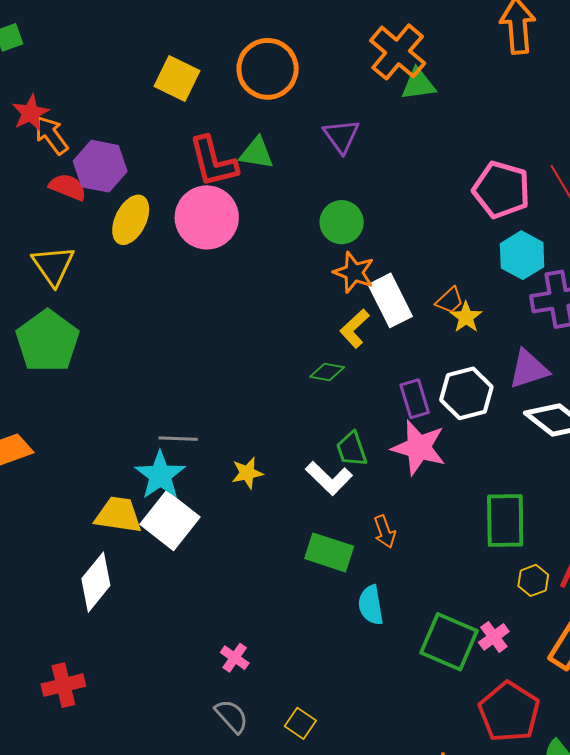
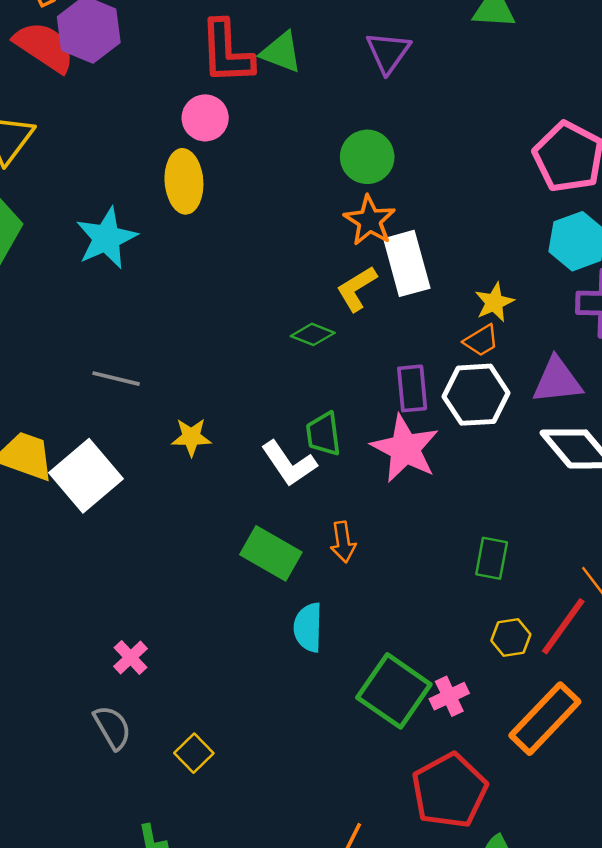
red semicircle: (68, 187) -> (44, 47), size x1.4
pink circle: (207, 217) -> (205, 118), size x0.6
yellow ellipse: (131, 220) -> (184, 181), moved, turned -42
orange trapezoid: (450, 300) -> (481, 341), moved
cyan star: (160, 475) -> (106, 238), moved
green rectangle: (505, 521) -> (492, 558), size x0.6

